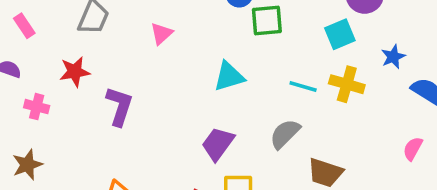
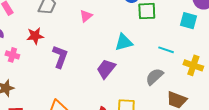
cyan square: (340, 34) -> (188, 21), turned 36
yellow cross: (347, 84) -> (193, 65), moved
purple trapezoid: (218, 144) -> (106, 69), moved

